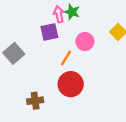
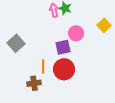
purple square: (49, 32) -> (63, 47), moved
orange line: (66, 58) -> (43, 66), moved, turned -32

